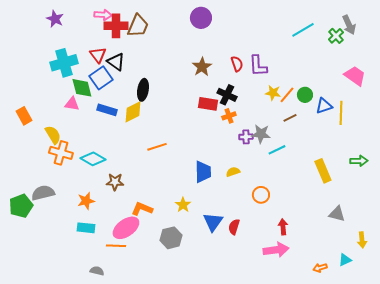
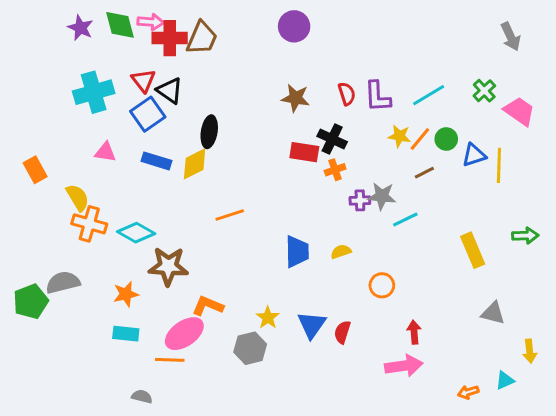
cyan line: (303, 30) -> (429, 95), moved
green cross: (336, 36) -> (484, 91), moved
brown star: (202, 67) -> (296, 98), turned -30
green diamond: (82, 88) -> (120, 25), moved
brown star: (115, 182) -> (168, 266), size x1.5
yellow star: (183, 205) -> (268, 317), moved

